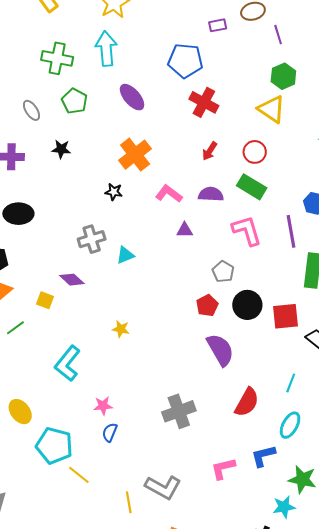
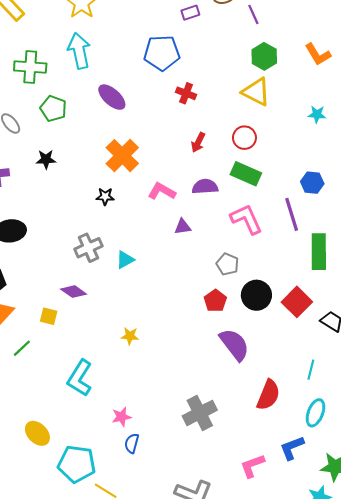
red cross: (204, 102) -> (186, 93), size x0.7
red square: (286, 316) -> (297, 302), turned -32

